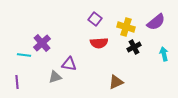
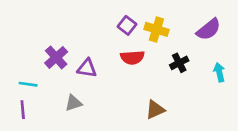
yellow cross: (126, 27) -> (156, 29), moved
cyan line: (24, 55) -> (28, 84), moved
purple triangle: (69, 64) -> (87, 68), moved

